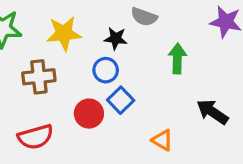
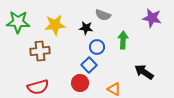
blue circle: (106, 70) -> (97, 47), moved
red circle: (89, 114) -> (80, 83), moved

